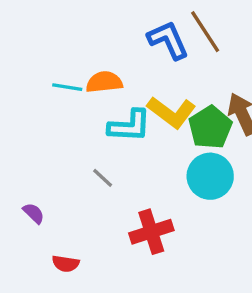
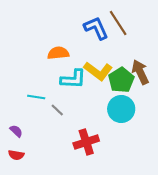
cyan line: (67, 87) -> (36, 97), moved
red semicircle: (66, 264) -> (16, 155), moved

